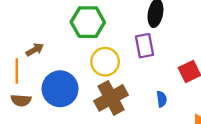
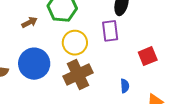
brown arrow: (35, 50) -> (29, 22), moved
blue semicircle: (162, 99) -> (125, 86), moved

